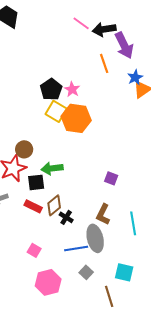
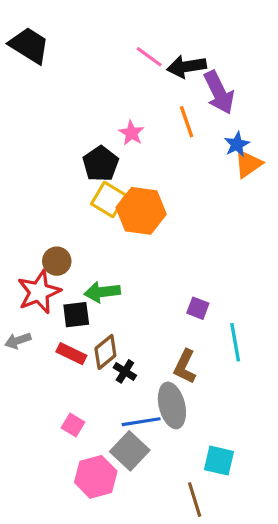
pink star: (72, 89) -> (131, 133), moved
cyan line: (133, 223) -> (235, 342), moved
gray square: (86, 272) -> (130, 451), moved, size x1.6

